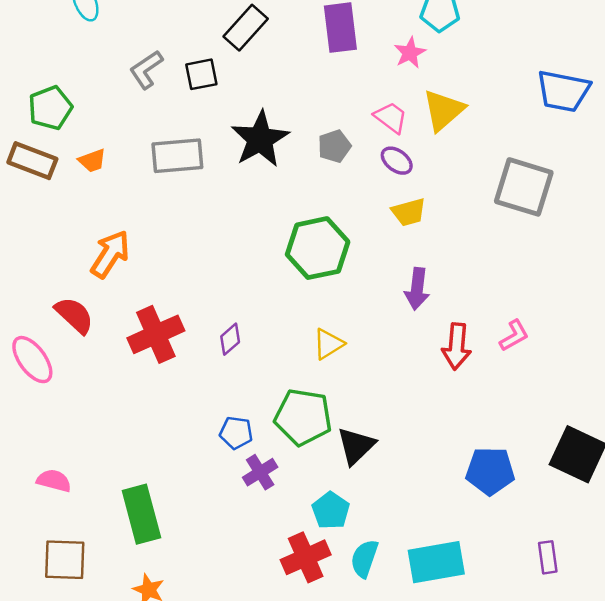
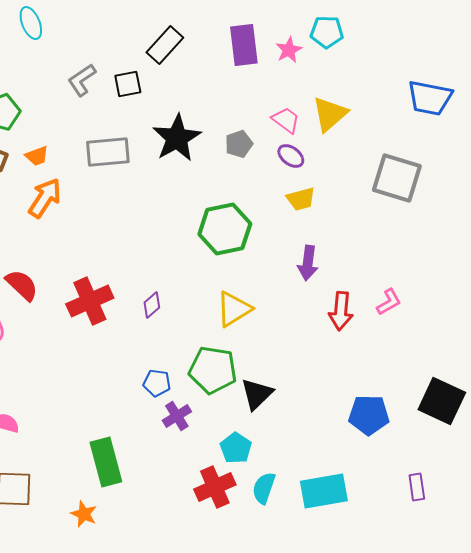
pink star: (410, 53) -> (289, 50), moved
orange arrow: (110, 254) -> (45, 198), moved
yellow triangle: (328, 344) -> (234, 309), size x1.4
green rectangle: (141, 514) -> (106, 462), moved

